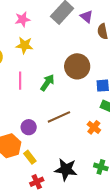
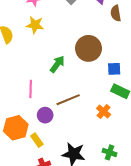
pink line: (20, 81) -> (31, 89), moved
purple circle: (29, 127) -> (45, 115), moved

